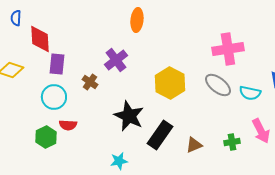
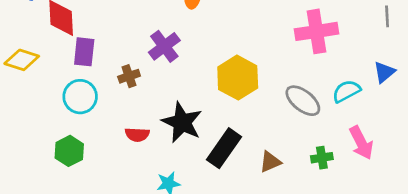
brown cross: (90, 82) -> (129, 76), turned 35
gray ellipse: (218, 85) -> (303, 101), moved
cyan semicircle: (250, 93) -> (346, 91), turned 140
red semicircle: (68, 125) -> (137, 135), moved

